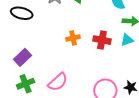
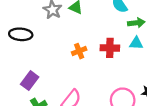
cyan triangle: (127, 40) -> (136, 43), turned 32

